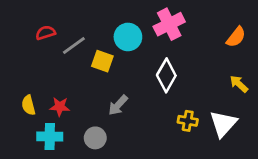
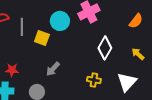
gray line: (74, 45) -> (22, 27), turned -54
white diamond: (166, 75) -> (105, 48), moved
yellow cross: (188, 121) -> (94, 80), moved

